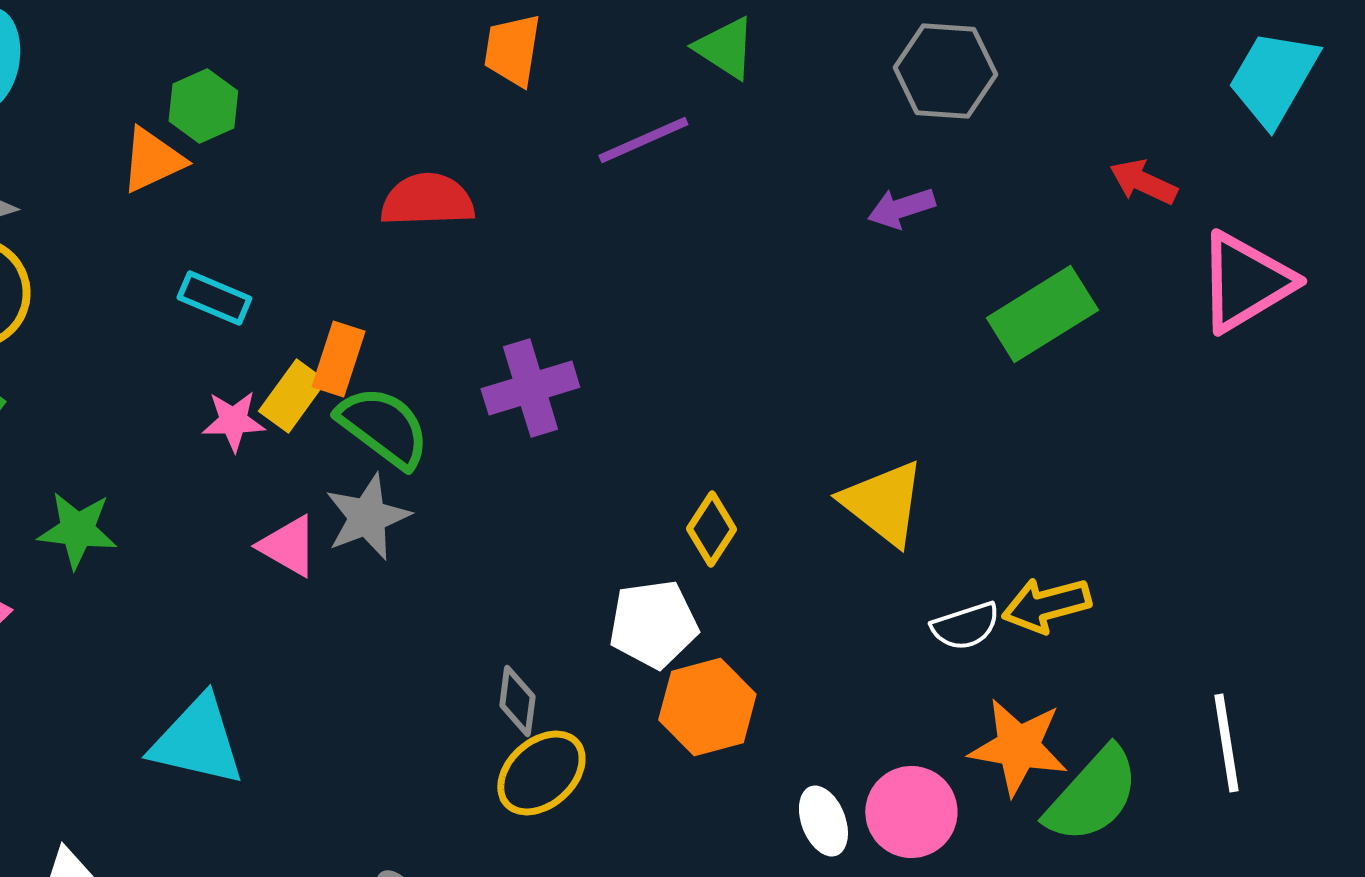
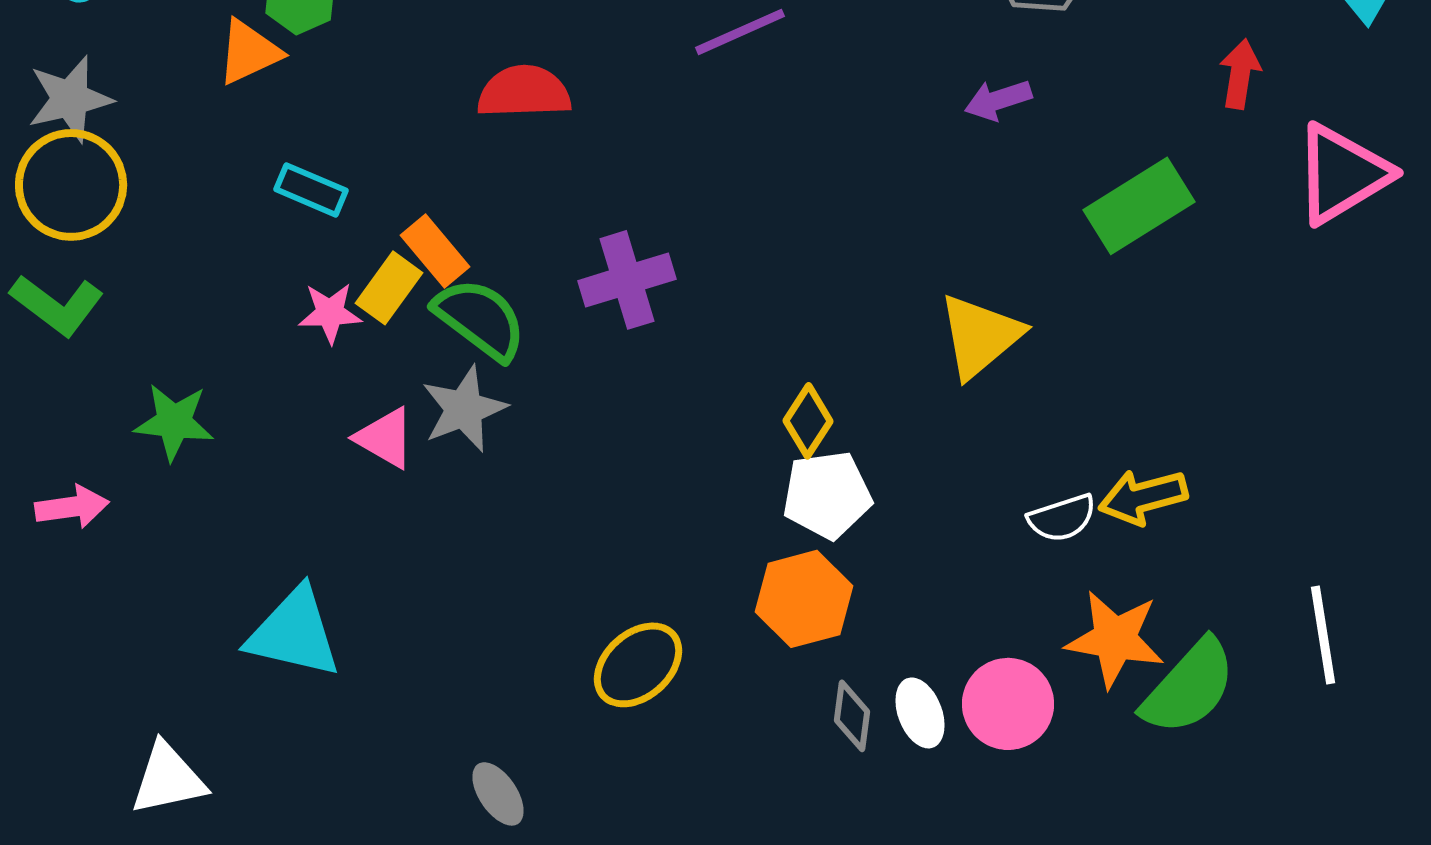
red arrow: (1143, 182) -> (1240, 74), turned 74
orange rectangle: (338, 359) -> (435, 251), turned -58
yellow triangle: (883, 503) -> (980, 336), moved, turned 42
white pentagon: (653, 624) -> (827, 495), moved
gray diamond: (517, 701) -> (852, 716), moved

